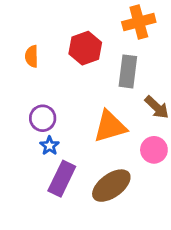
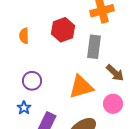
blue star: (49, 146) -> (24, 108), moved

